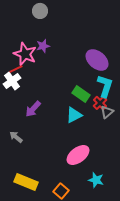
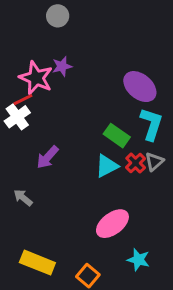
red cross: (100, 103) -> (136, 163), moved

